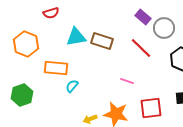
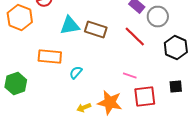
orange hexagon: (26, 44) -> (20, 18), moved
pink line: (127, 81) -> (130, 76), moved
cyan semicircle: (72, 86) -> (76, 72), moved

